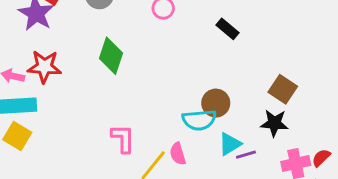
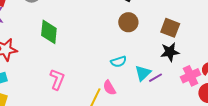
brown circle: (216, 103) -> (128, 22), moved
cyan semicircle: (199, 120) -> (119, 62), size x0.7
pink L-shape: (123, 138) -> (57, 79), moved, turned 35

